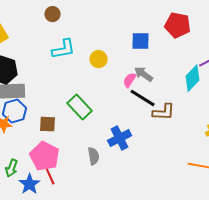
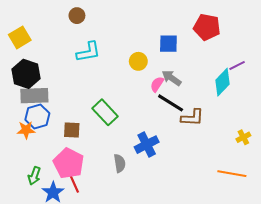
yellow circle: (99, 59) -> (138, 61), moved

